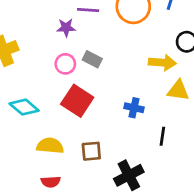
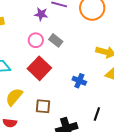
black line: (162, 136) -> (97, 114), moved
yellow semicircle: (50, 146) -> (14, 97), turned -66

